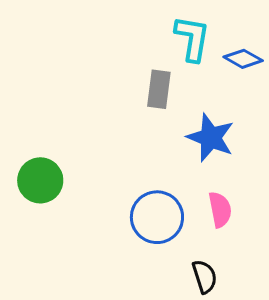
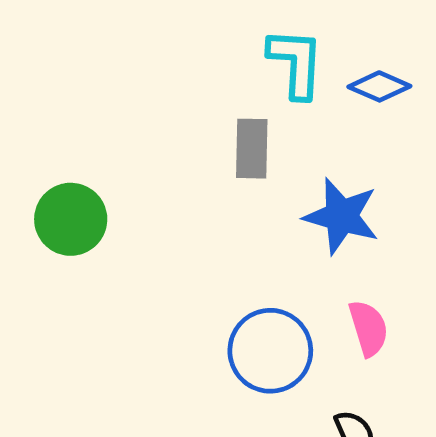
green circle: (40, 180) -> (71, 219), moved

